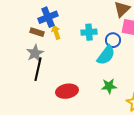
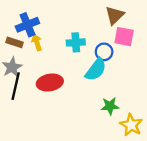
green star: (109, 86) -> (110, 106), moved
red ellipse: (67, 91) -> (50, 83), moved

